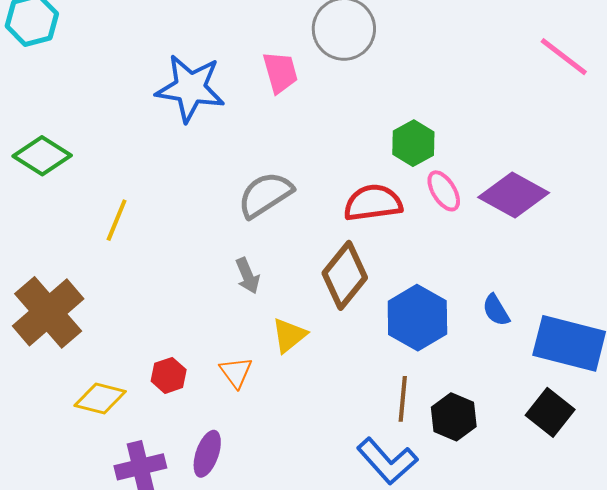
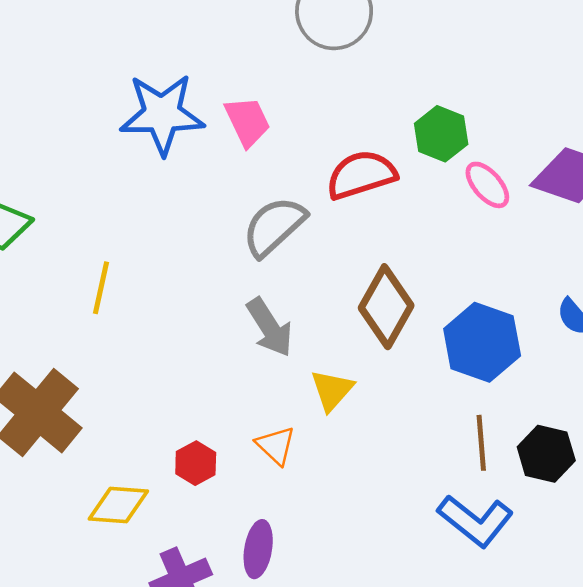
pink trapezoid: (280, 72) -> (247, 122), moved
red semicircle: (373, 203) -> (361, 175), moved
gray arrow: (248, 276) -> (270, 327), size x1.4

